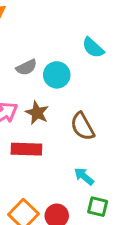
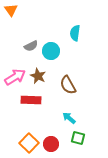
cyan semicircle: (93, 48) -> (75, 33), turned 56

